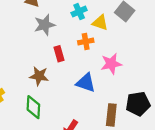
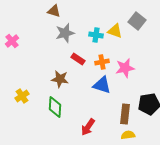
cyan cross: (79, 11) -> (96, 35), moved, turned 32
orange cross: (86, 42) -> (102, 62), moved
red rectangle: (59, 54) -> (78, 59), turned -40

